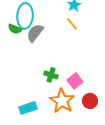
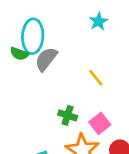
yellow line: (72, 24) -> (96, 78), moved

